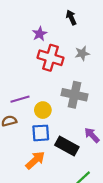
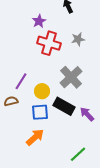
gray cross: (74, 95) -> (71, 77), turned 35
purple line: (20, 99) -> (21, 81), turned -42
black rectangle: (67, 146) -> (64, 106), moved

